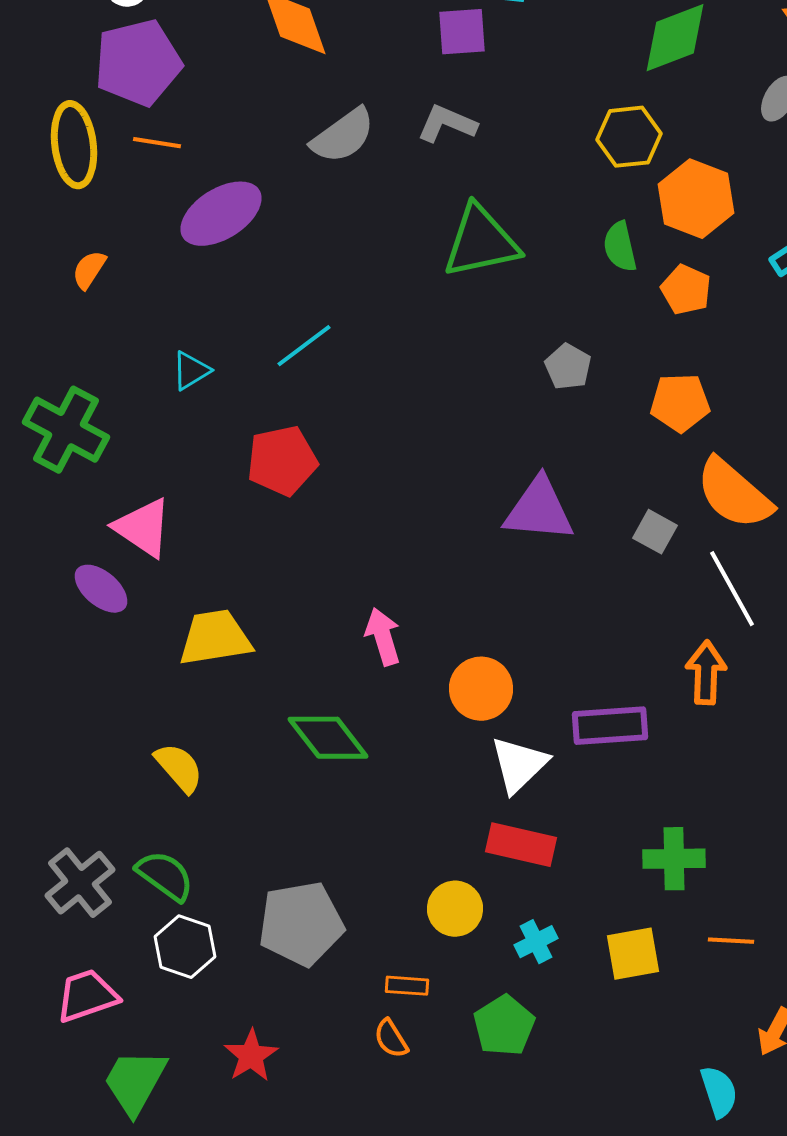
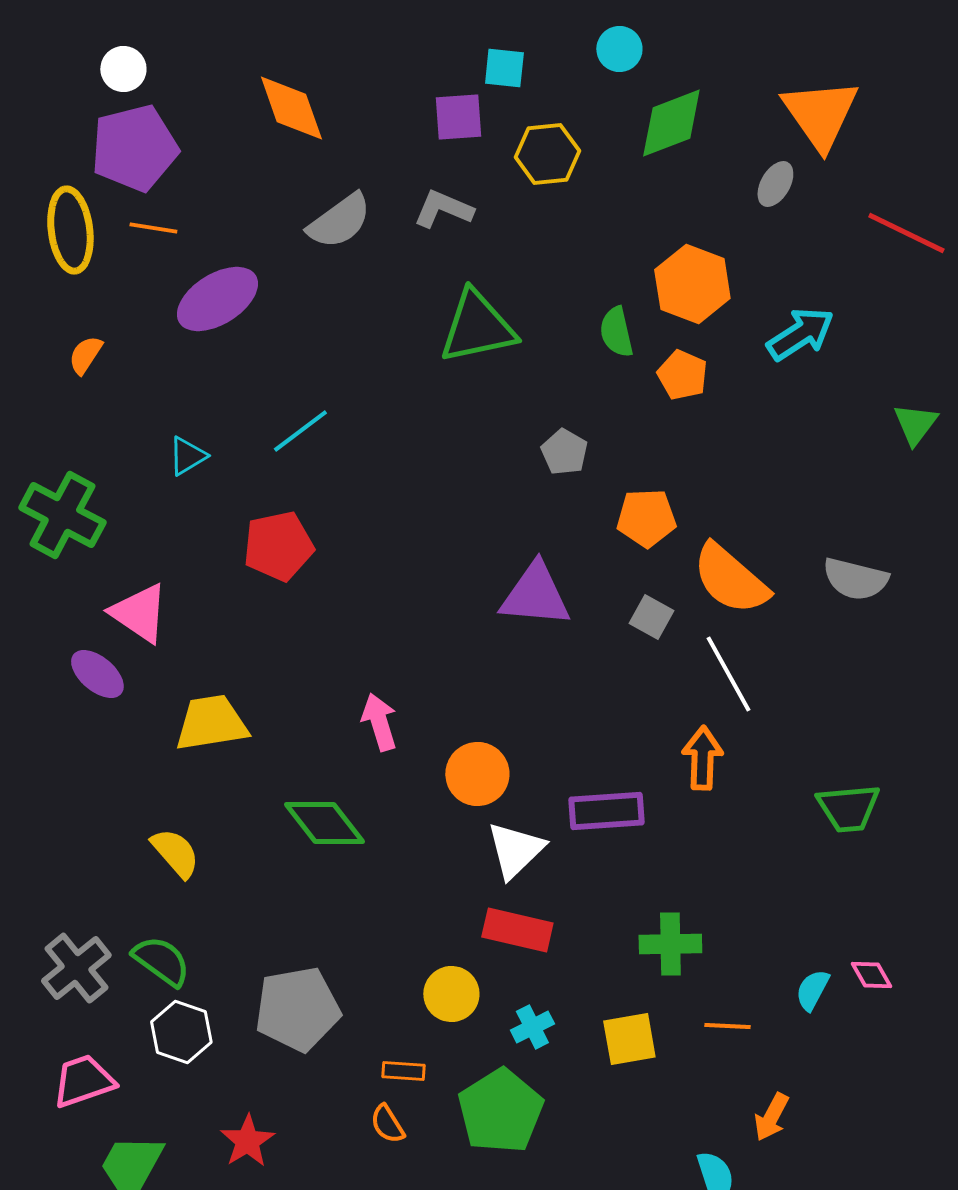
yellow hexagon: (629, 137) -> (547, 154), moved
orange pentagon: (680, 403) -> (646, 518), moved
green pentagon: (504, 1026) -> (500, 1111), size x1.4

